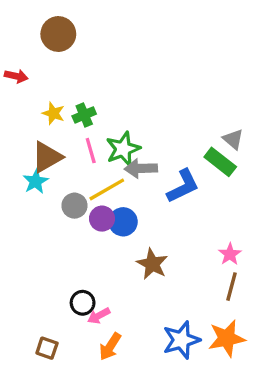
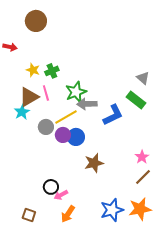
gray triangle: (233, 139) -> (143, 78), moved
pink line: (91, 151) -> (46, 93), moved
brown star: (152, 264) -> (94, 163), turned 30
brown line: (232, 287) -> (143, 177), turned 30

